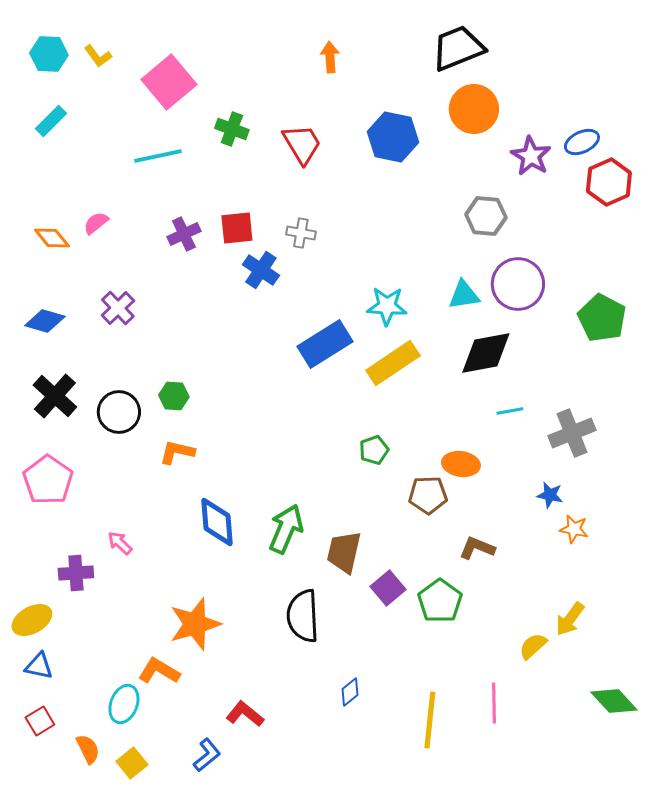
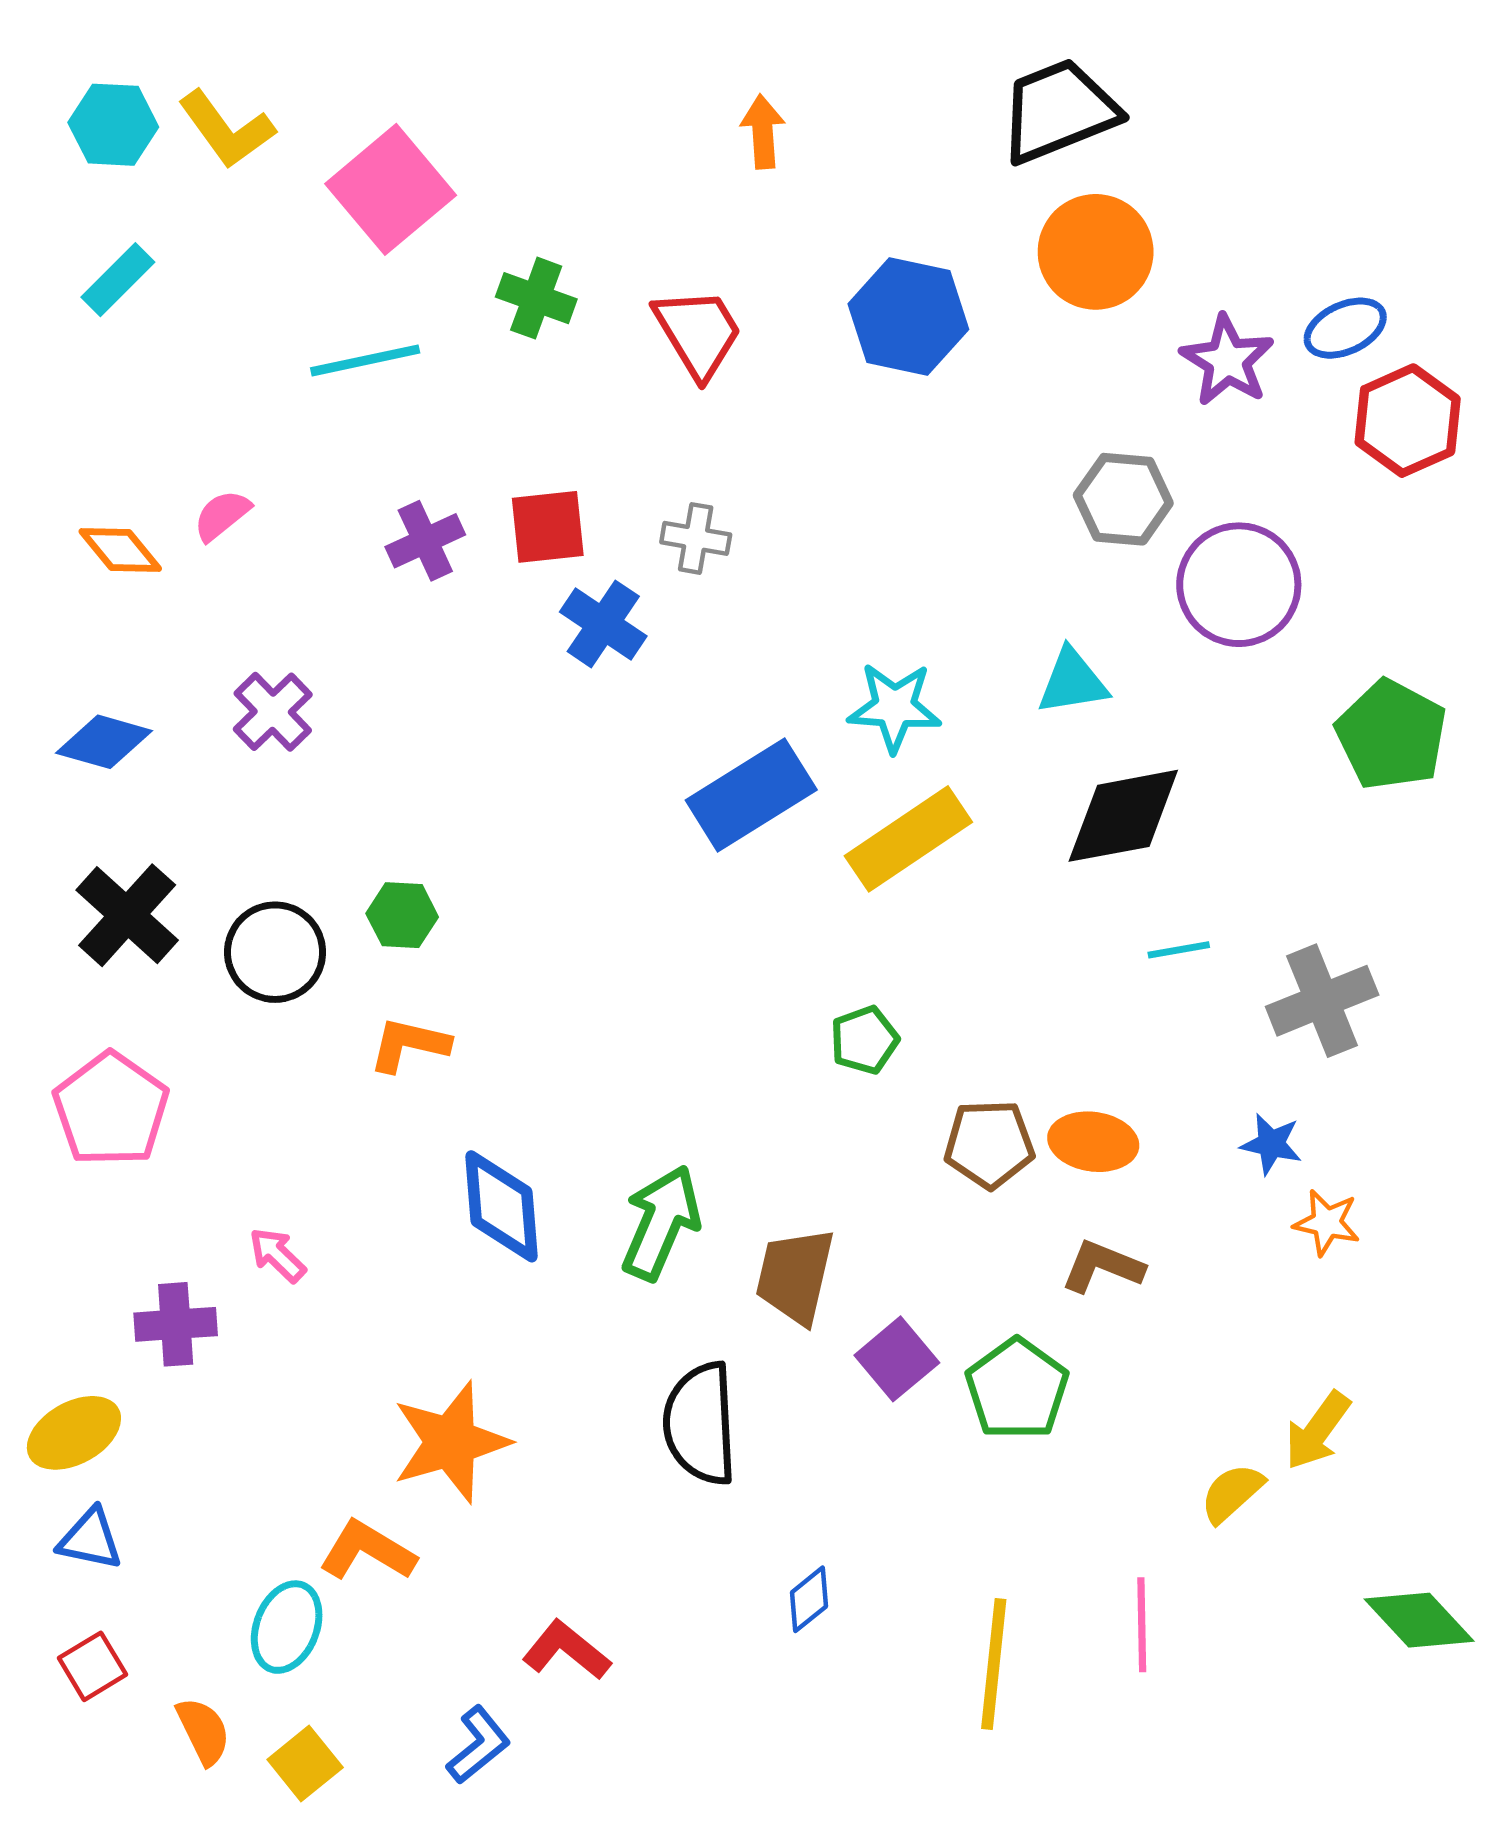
yellow L-shape: (98, 56) -> (227, 129), size x1.5
purple circle: (518, 284) -> (1239, 585), moved
orange ellipse: (461, 464) -> (1093, 1142), moved

